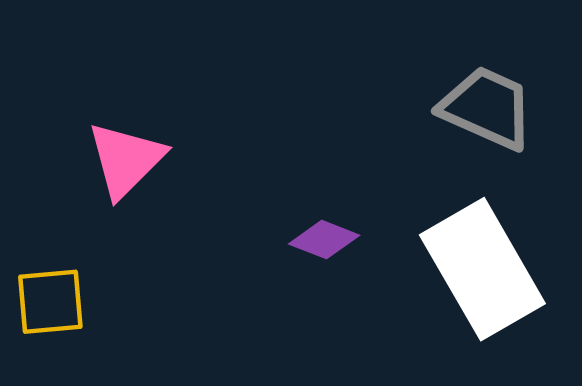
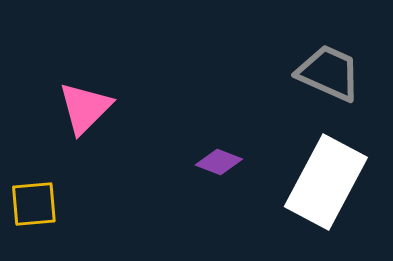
white rectangle: (482, 269) -> (326, 182), turned 58

